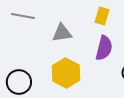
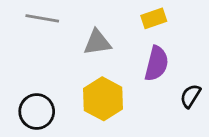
yellow rectangle: (102, 16) -> (154, 18), turned 54

